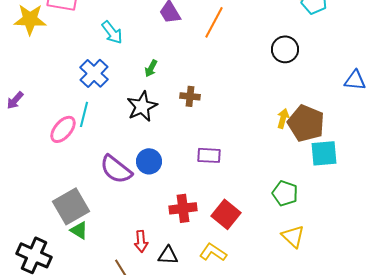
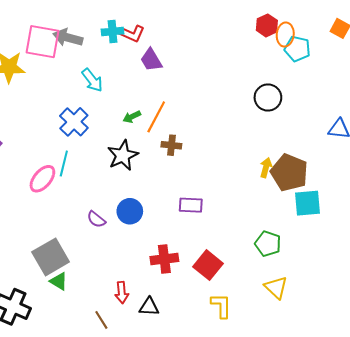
orange line: (214, 22) -> (156, 117), moved
green arrow: (151, 68) -> (132, 117), turned 36
purple semicircle: (116, 169) -> (96, 219), size x0.6
yellow L-shape: (213, 252) -> (221, 306), moved, turned 56

